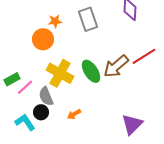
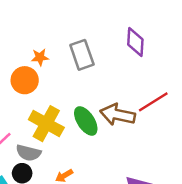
brown arrow: (116, 66) -> (118, 115), turned 52
gray semicircle: (46, 96) -> (28, 153), turned -54

